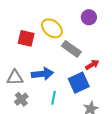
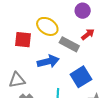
red arrow: (92, 65) -> (88, 34), moved
blue arrow: (42, 74) -> (48, 61), moved

